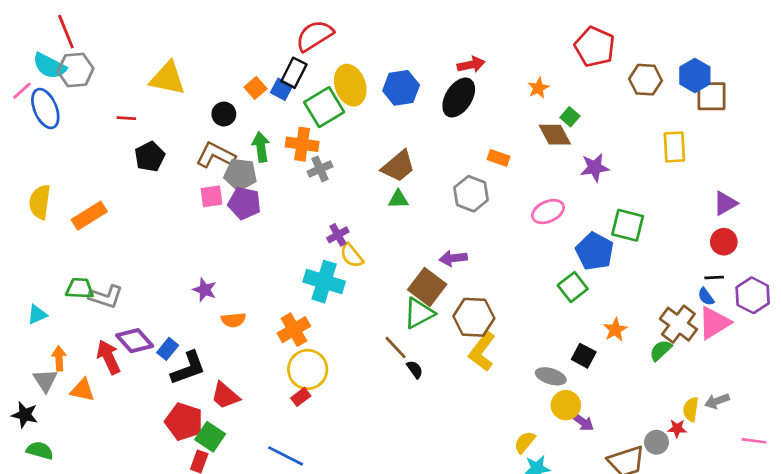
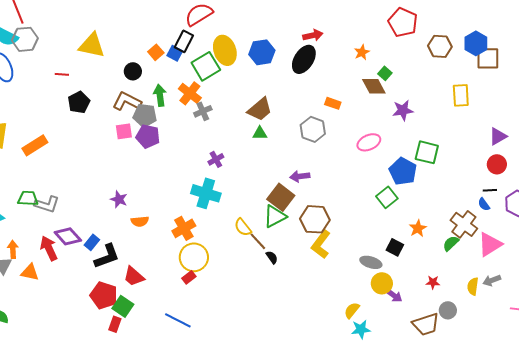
orange cross: (302, 144) -> (190, 93), turned 30
yellow semicircle: (352, 255) -> (243, 227), moved
pink triangle: (714, 323) -> (490, 244), moved
red star: (677, 429) -> (433, 282), moved

